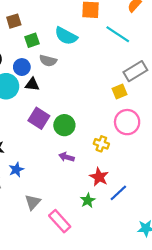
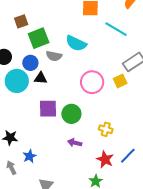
cyan semicircle: (66, 36) -> (76, 43), moved
green square: (32, 40) -> (39, 38), size x1.5
purple square: (39, 118) -> (48, 109), turned -30
pink circle: (127, 122) -> (92, 82), moved
blue line: (118, 193) -> (128, 156), moved

